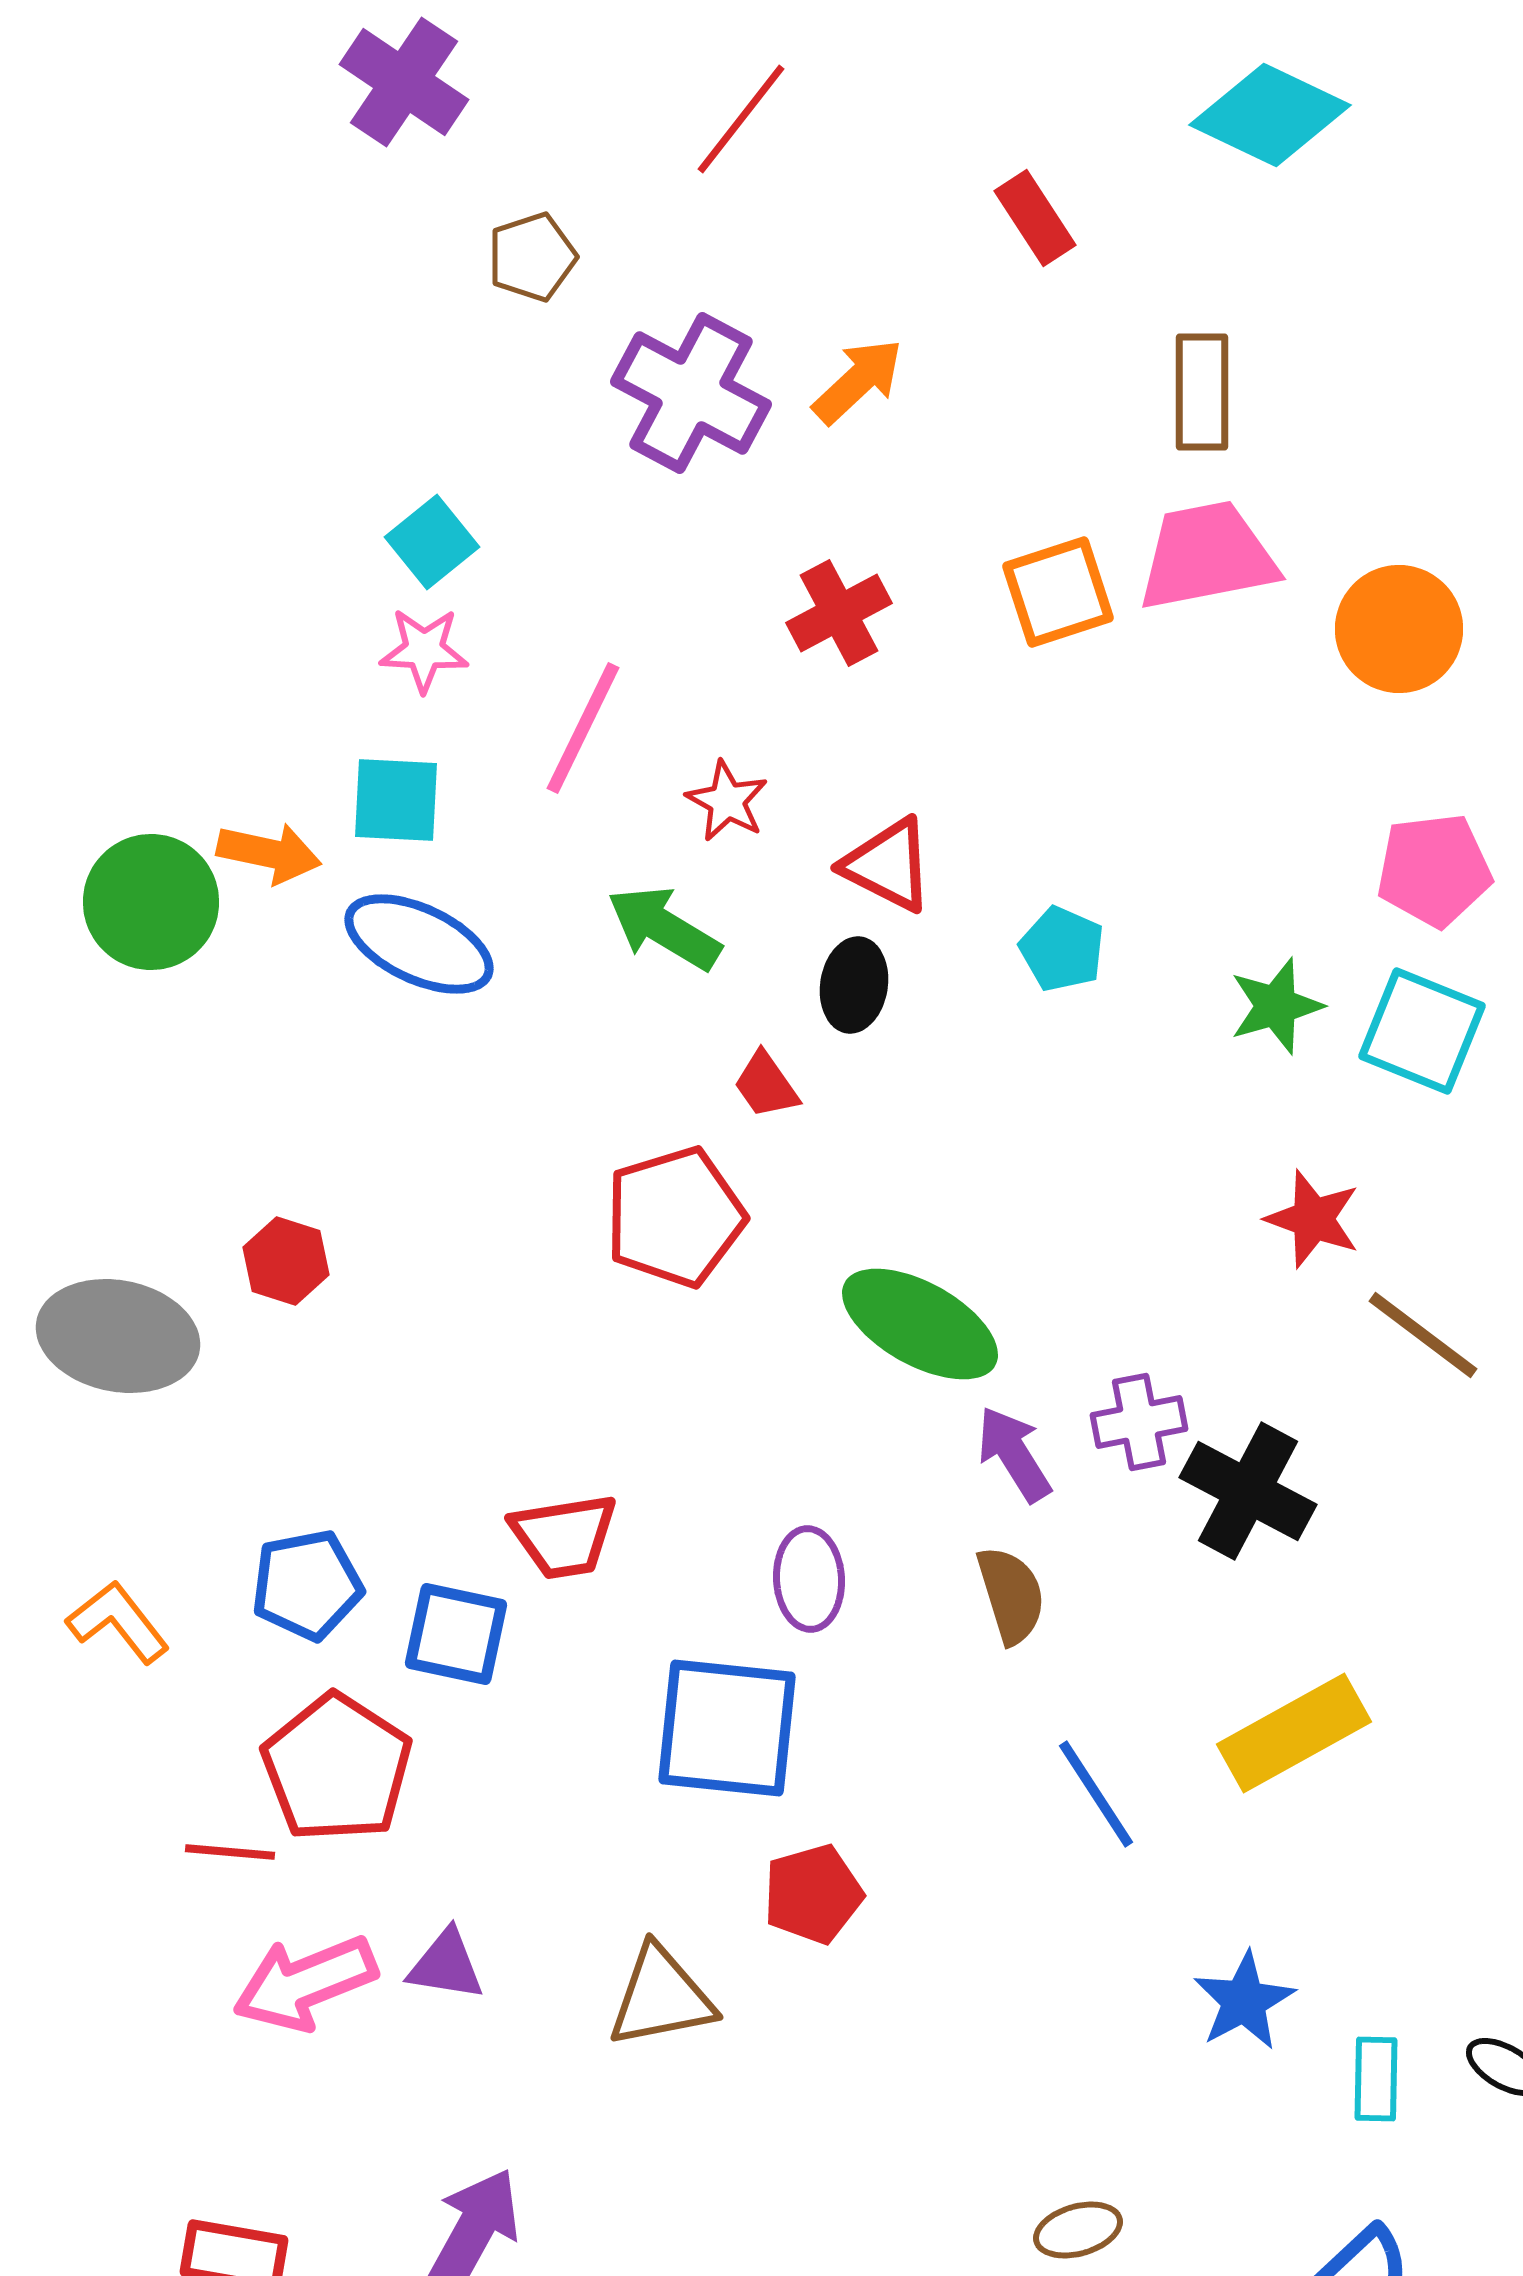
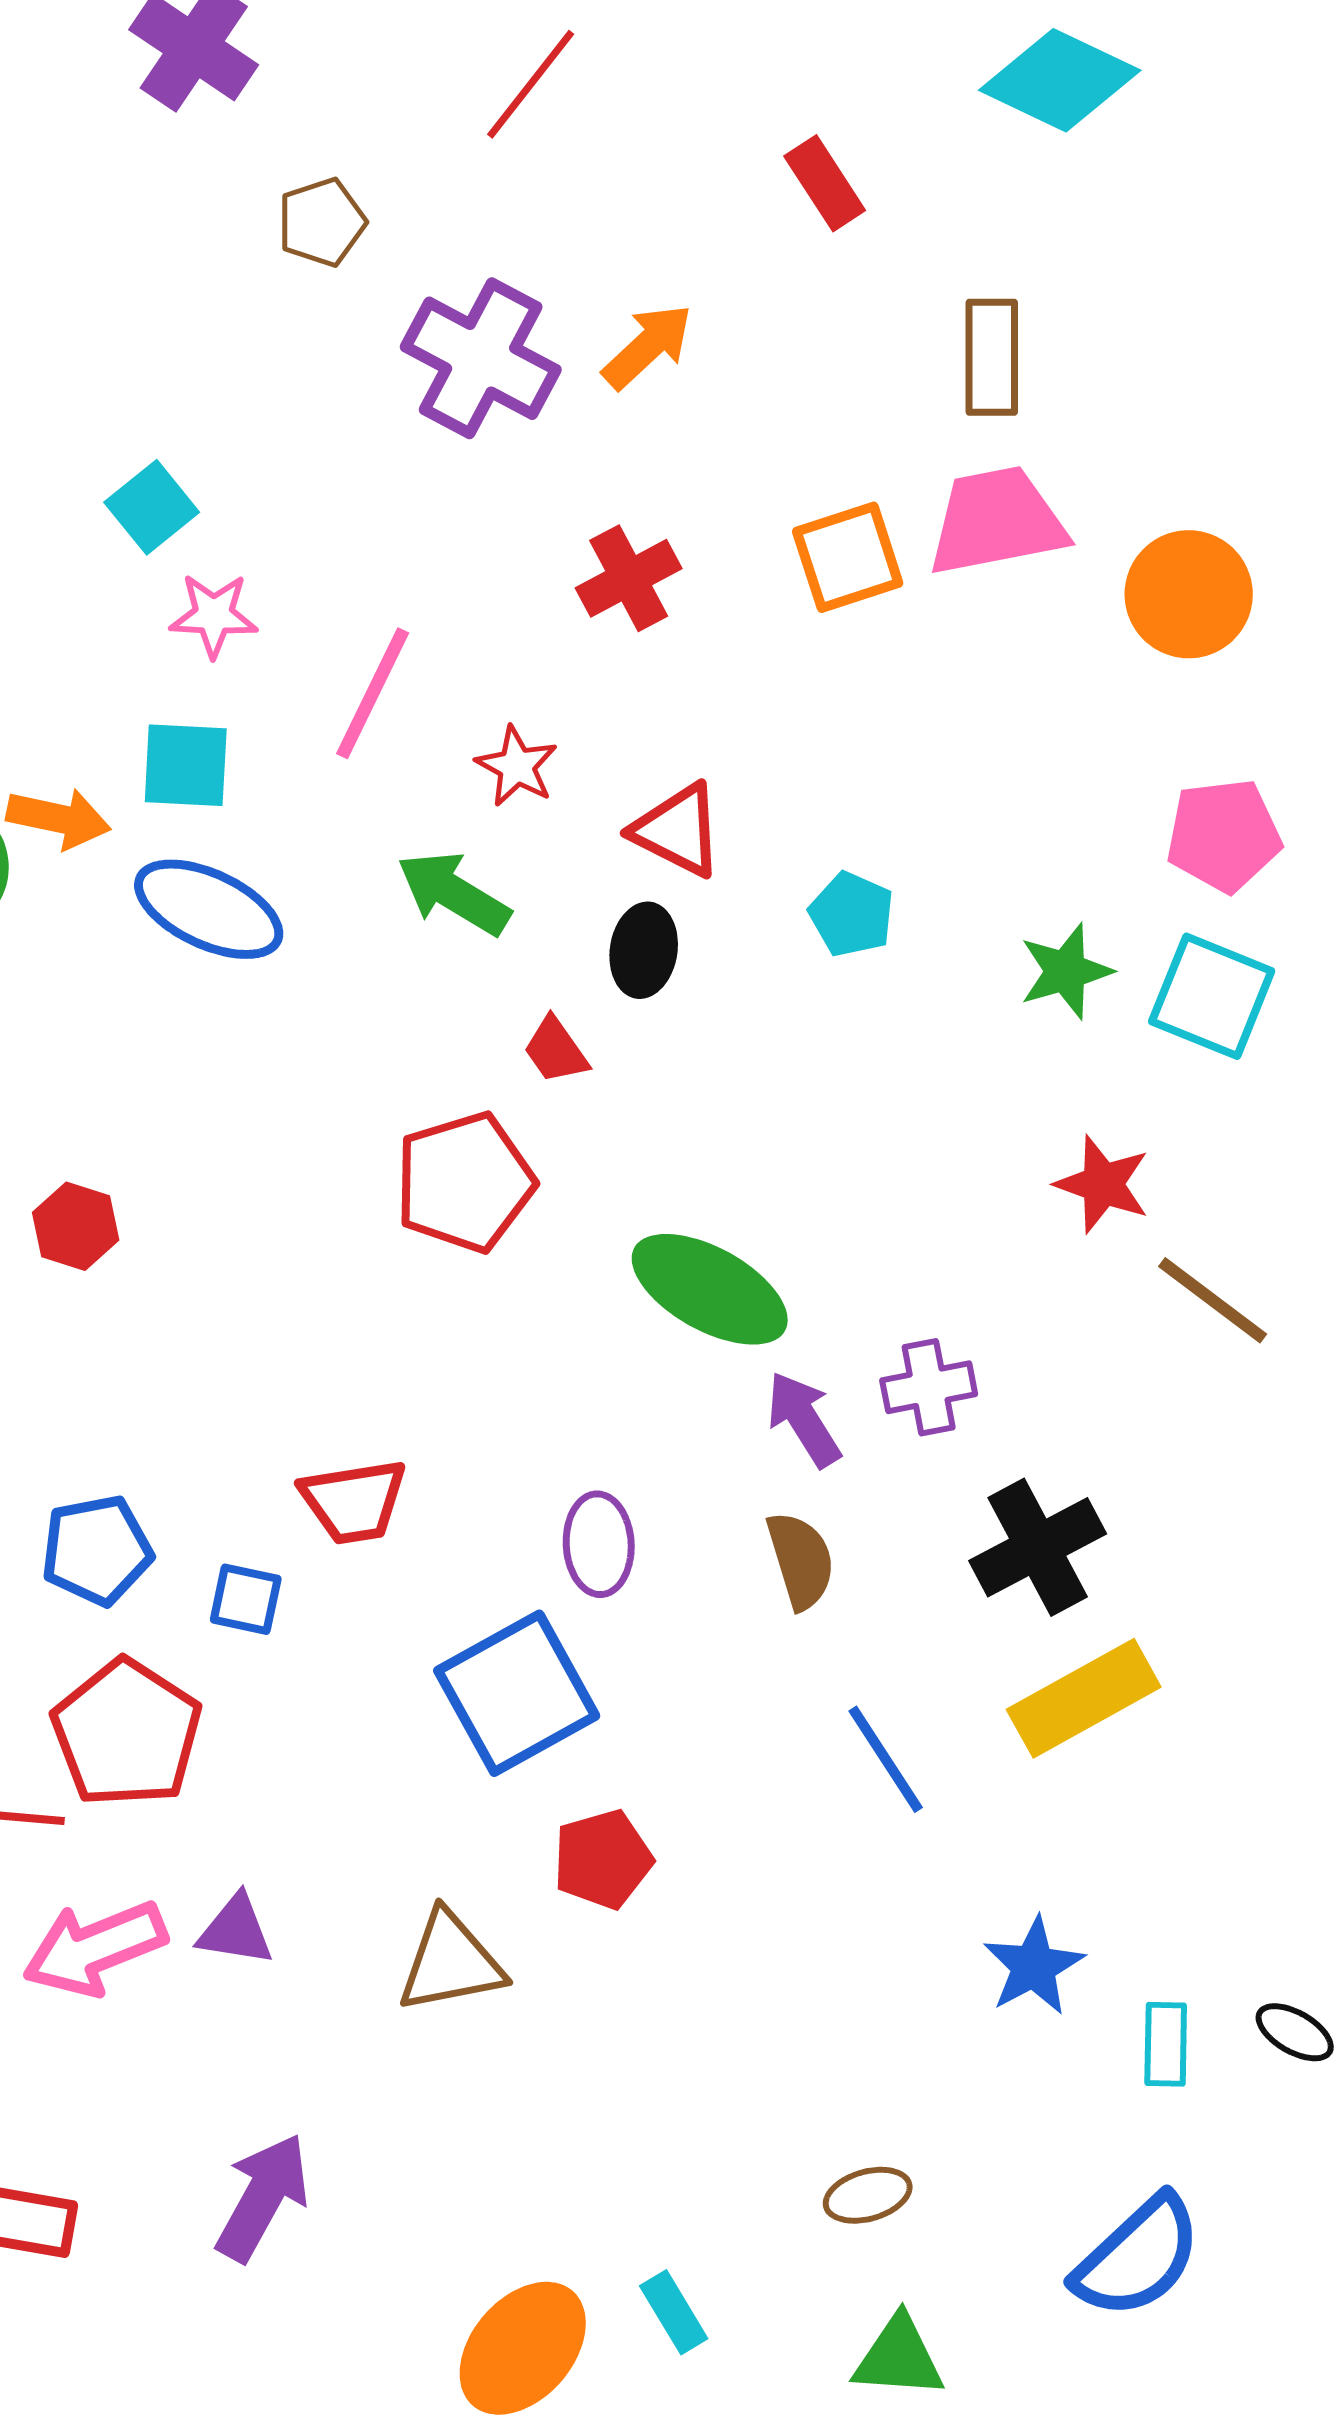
cyan square: (432, 542) -> (152, 507), moved
black cross: (1248, 1491) -> (1038, 1547), moved, turned 34
blue square: (456, 1634) -> (246, 1599), size x0.7
blue square: (727, 1728) -> (517, 1693), turned -35

